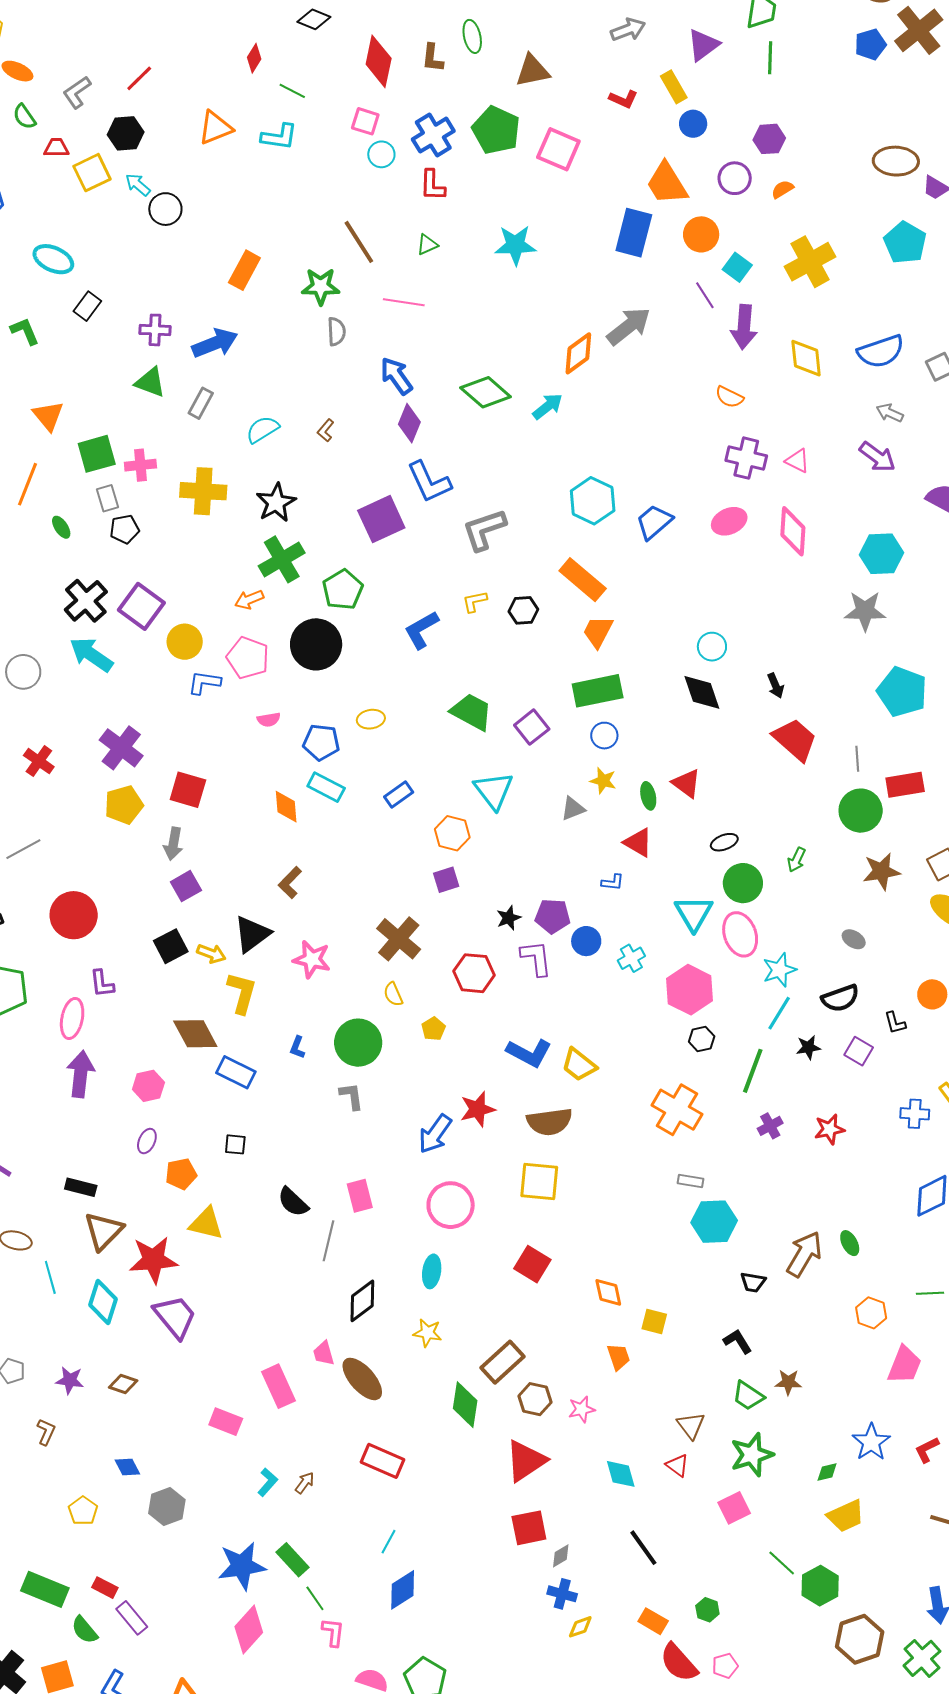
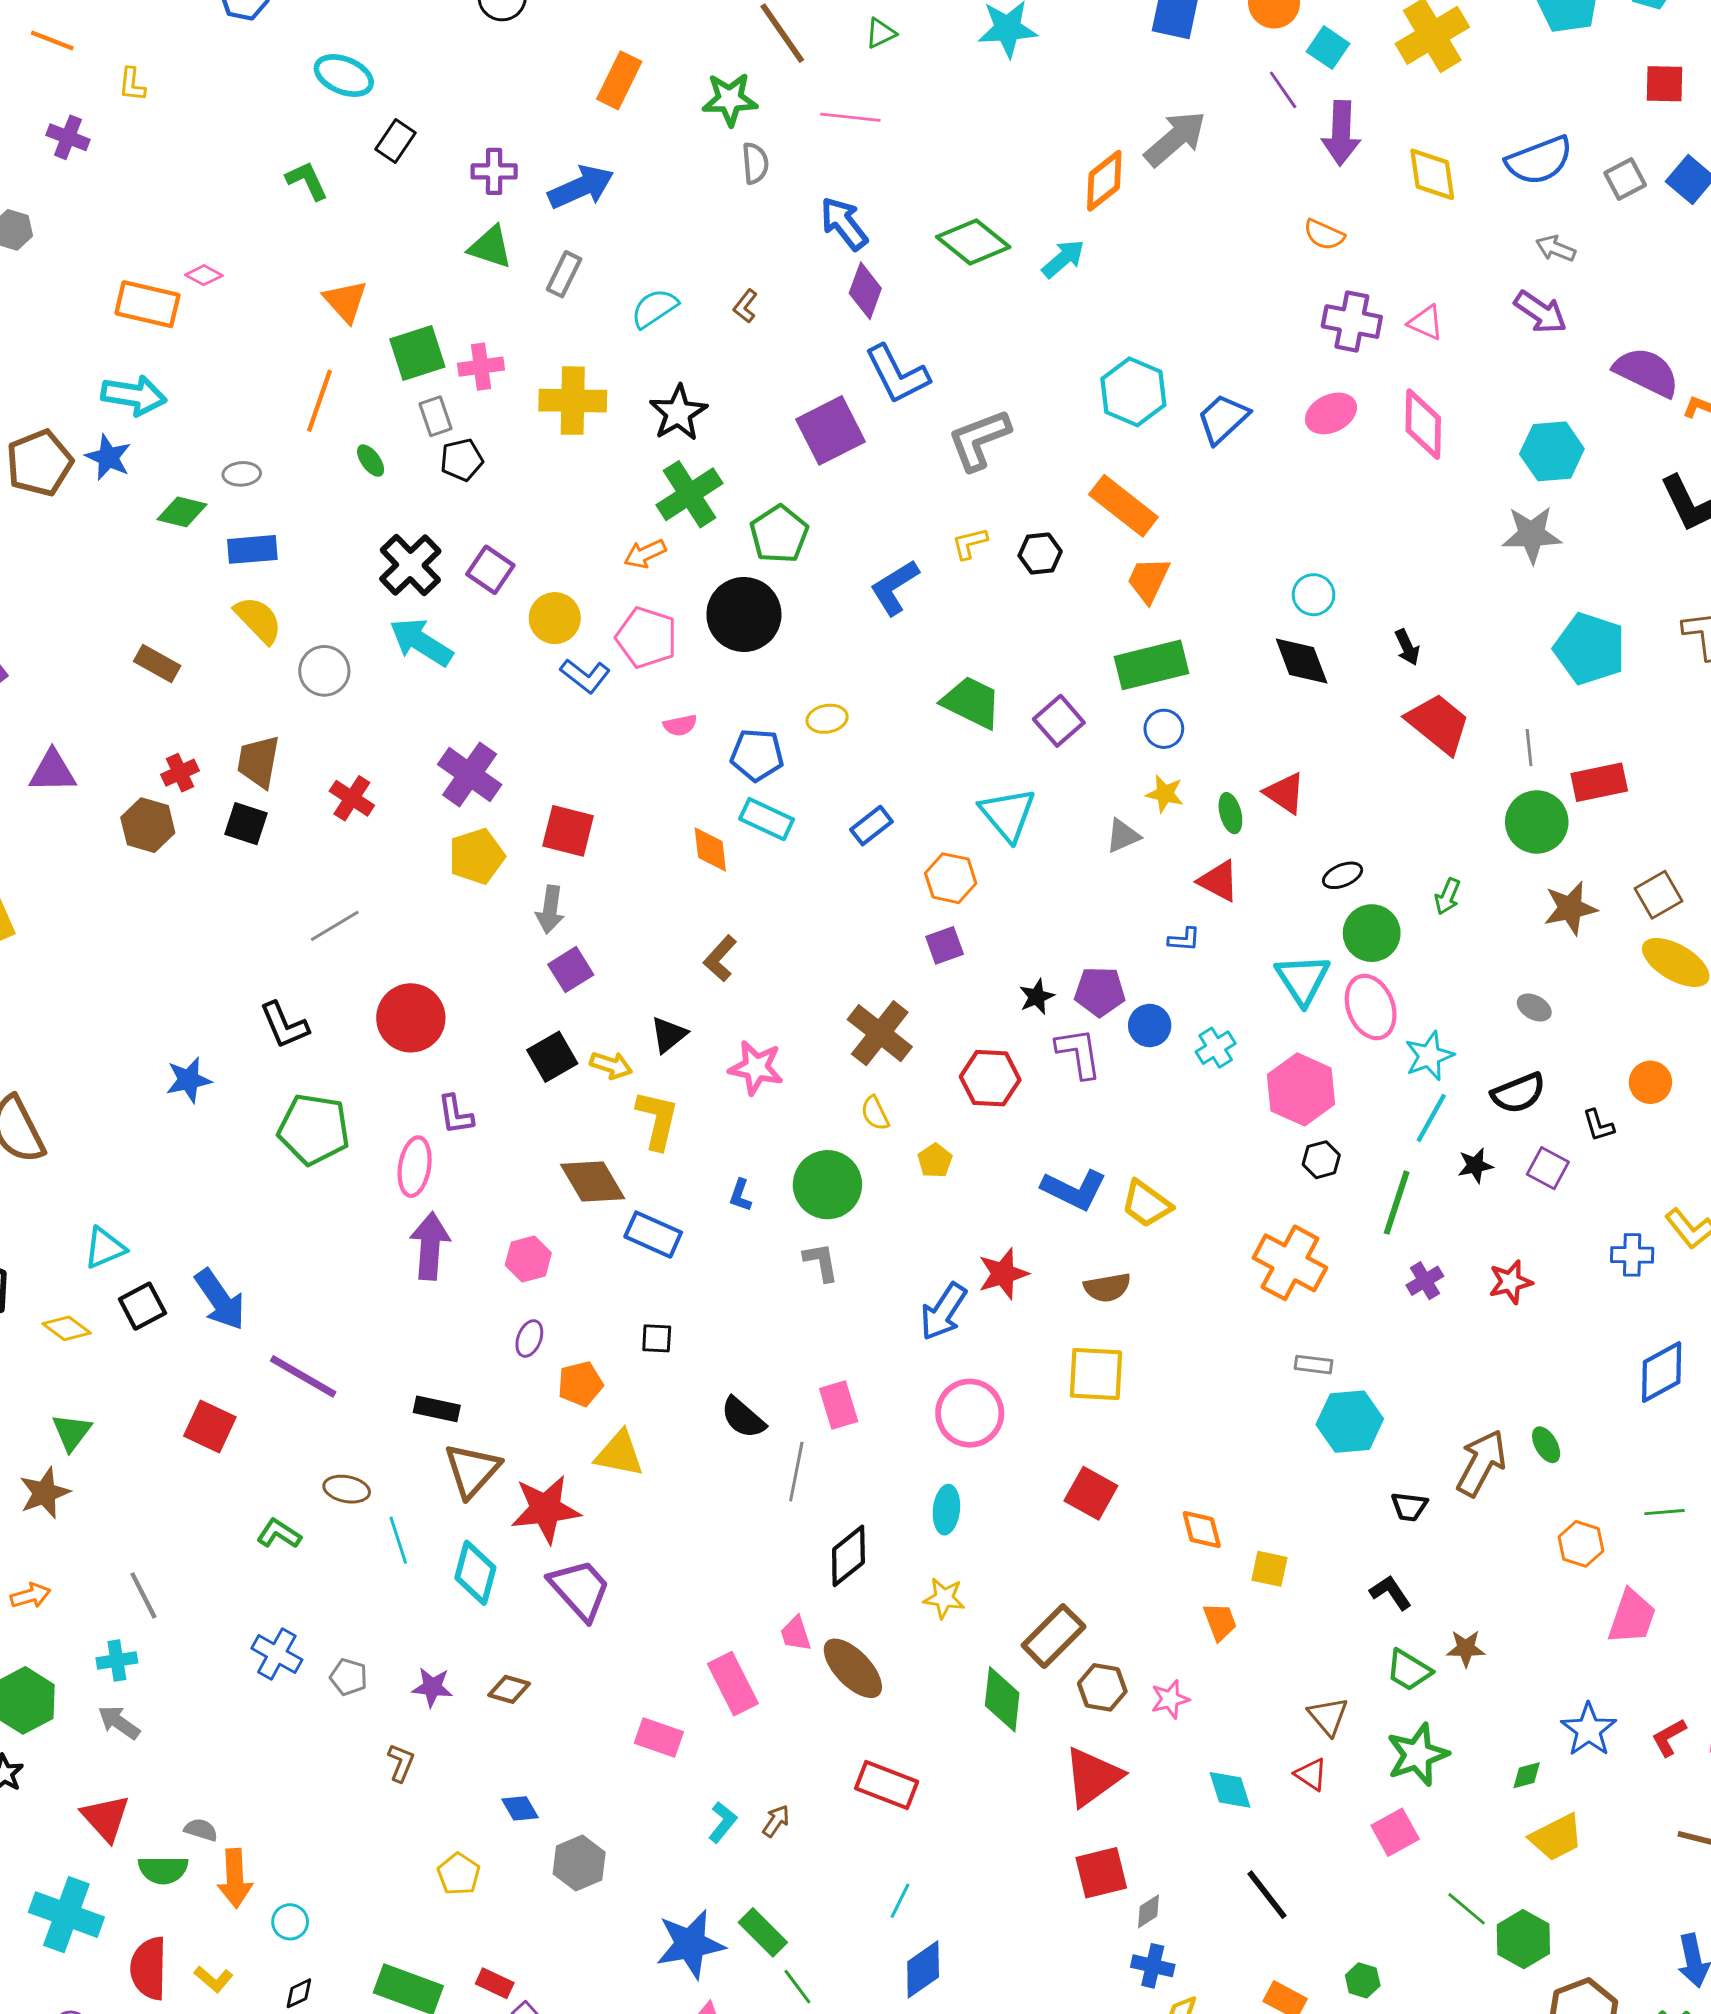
purple square: (141, 606) -> (490, 570), size x0.7
blue L-shape: (204, 683) -> (585, 676), turned -148
black triangle: (252, 934) -> (669, 1035), size x0.7
brown semicircle: (549, 1122) -> (1107, 1287), size x0.7

